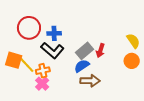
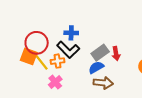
red circle: (29, 28) -> (37, 43), moved
red arrow: (100, 50) -> (116, 54), turned -32
orange cross: (43, 71) -> (57, 61), moved

